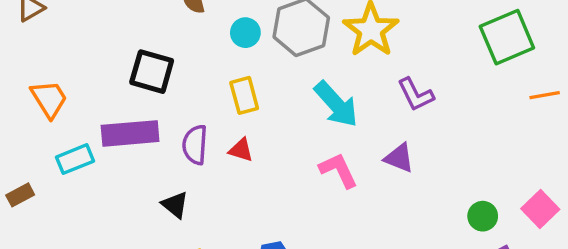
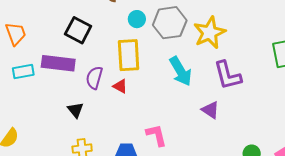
yellow rectangle: (244, 95) -> (129, 55), size x1.5
purple L-shape: (416, 95) -> (228, 75), size x1.4
pink L-shape: (338, 170) -> (156, 135), moved

